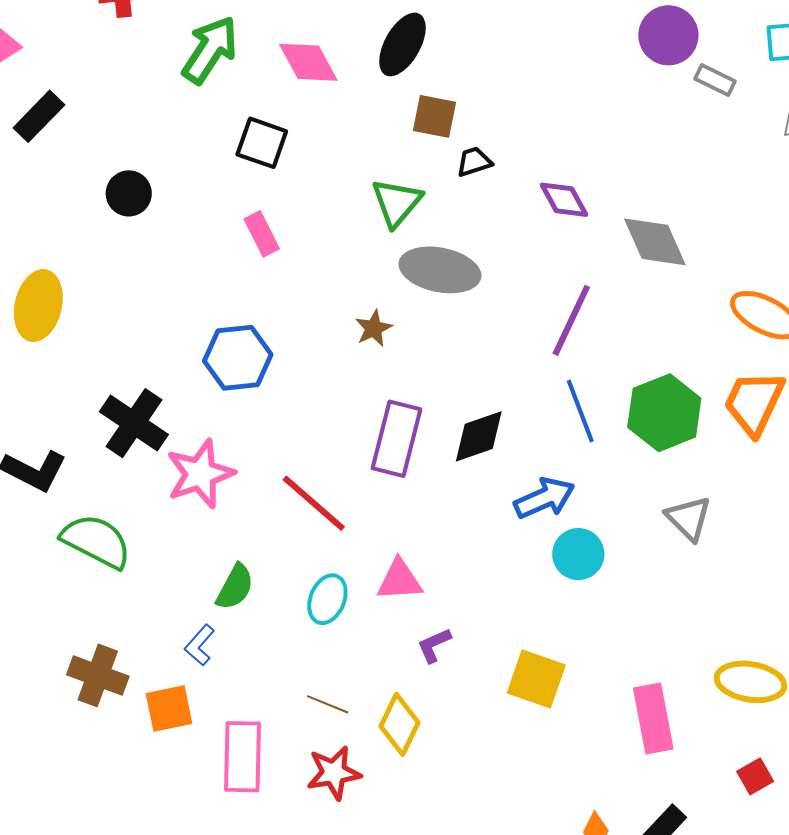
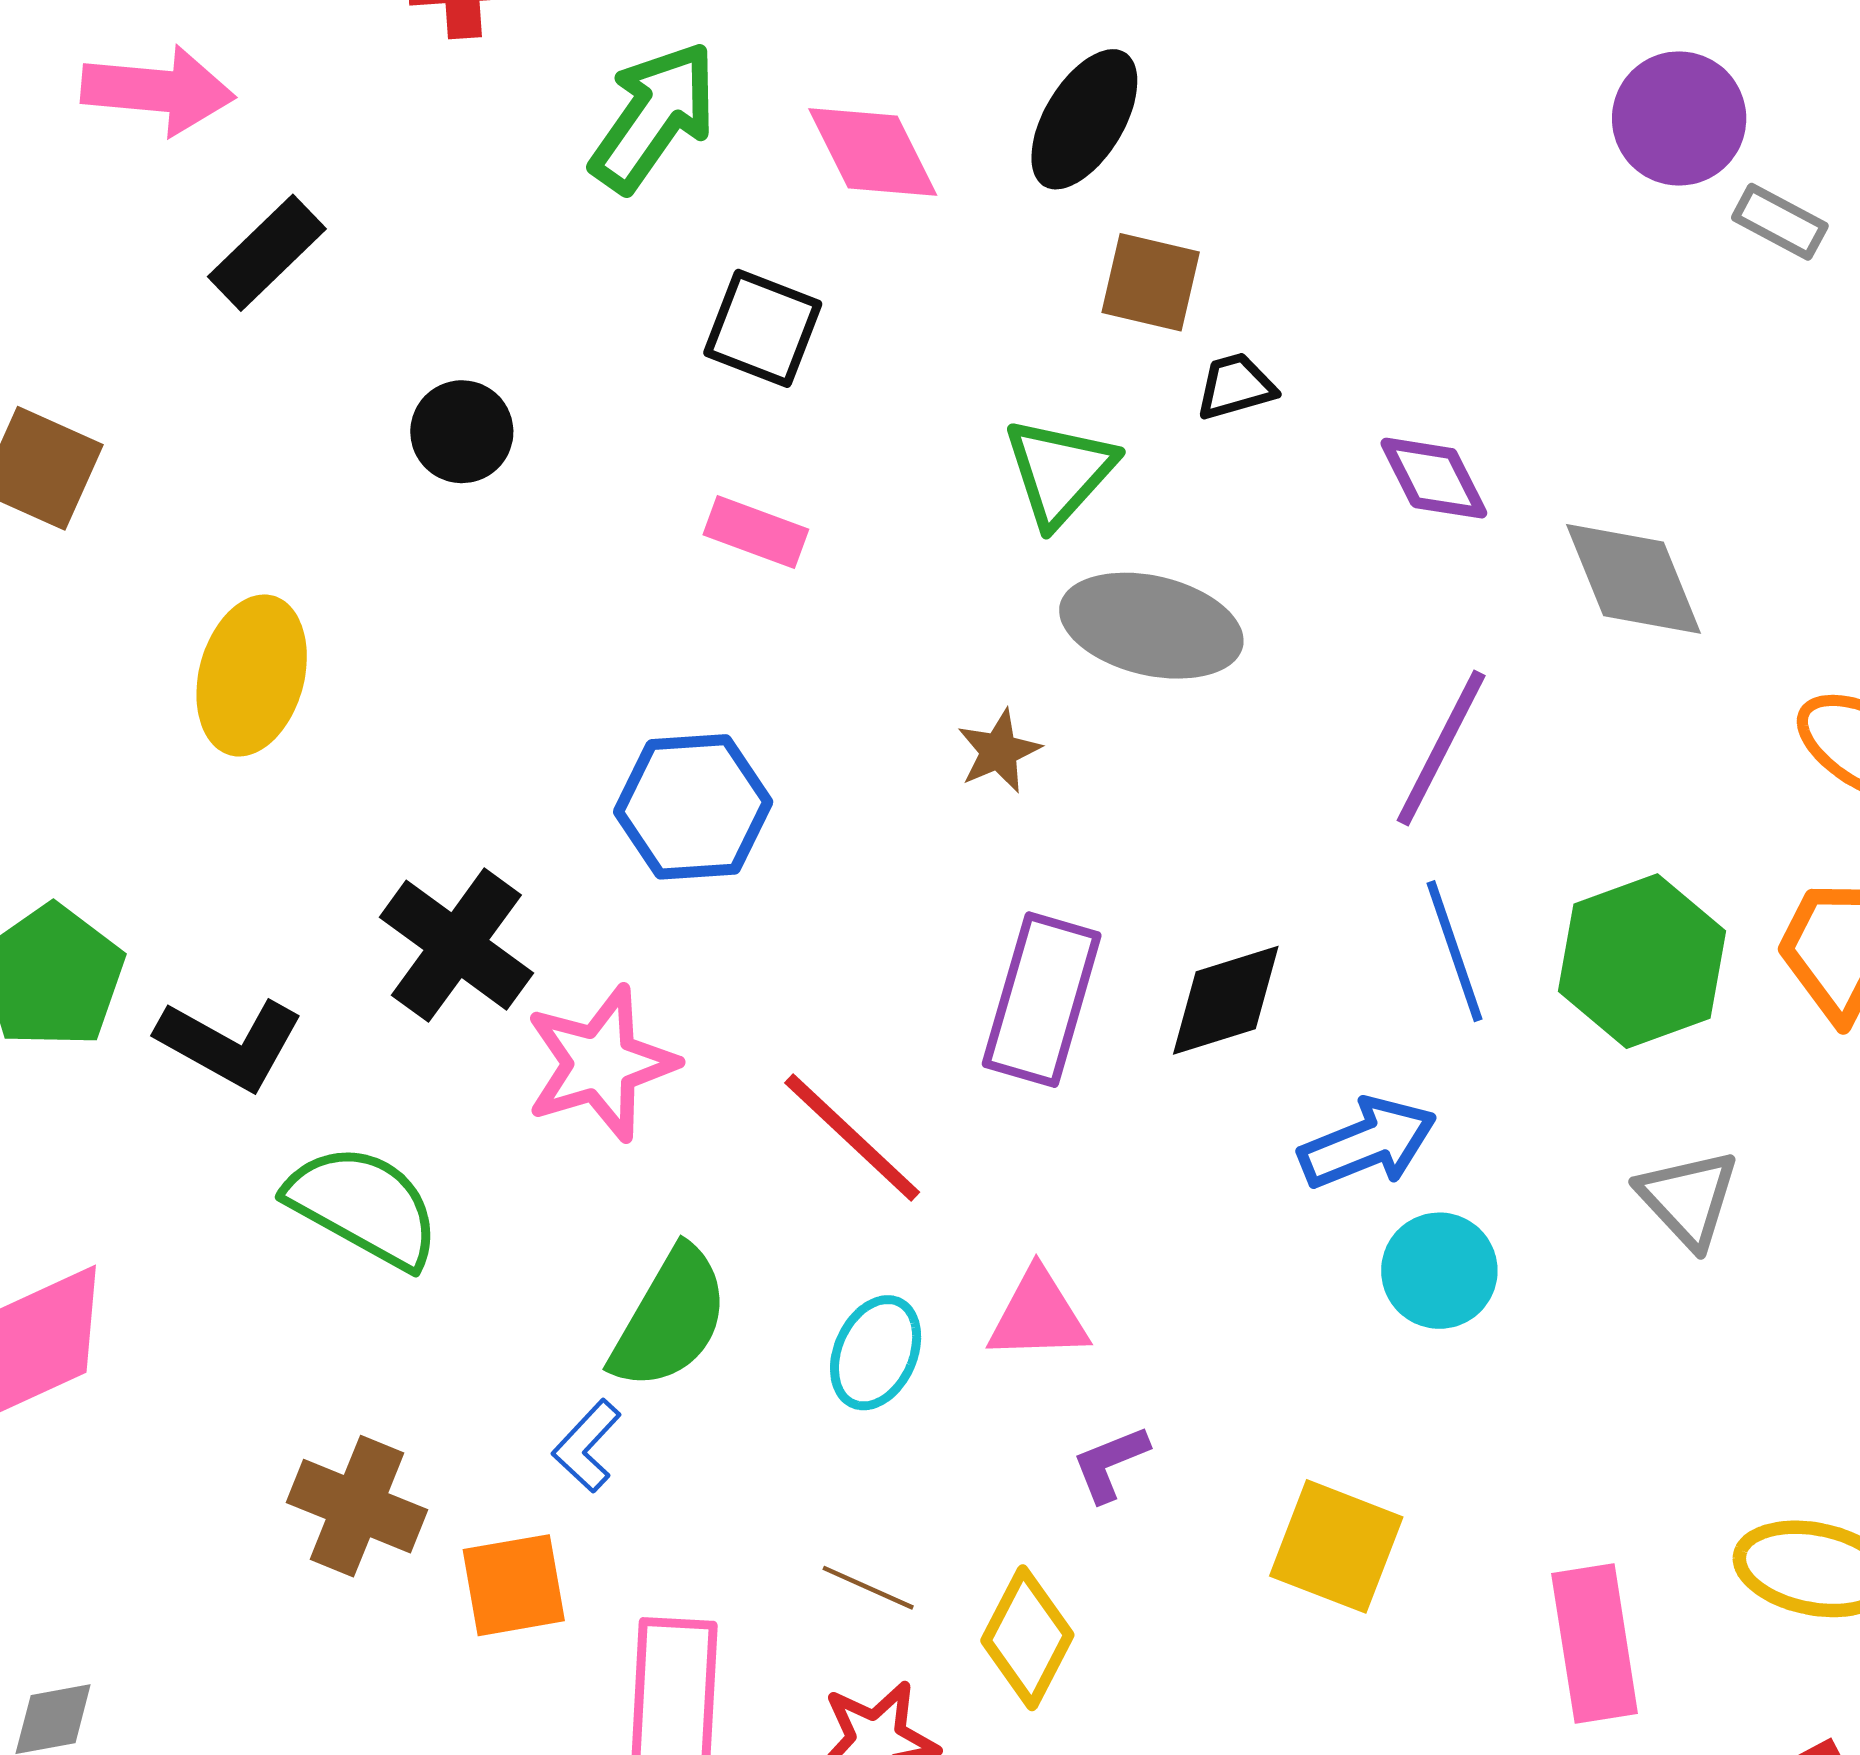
pink rectangle: (262, 234) -> (756, 532), turned -45
green semicircle: (235, 587) -> (670, 1319), size x1.4

